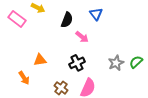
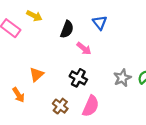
orange triangle: (40, 60) -> (37, 74), turned -32
black cross: (77, 63) -> (78, 78), turned -35

